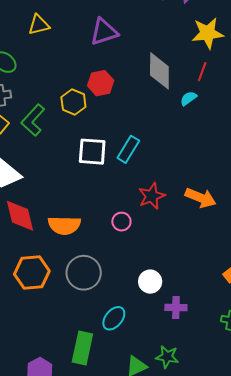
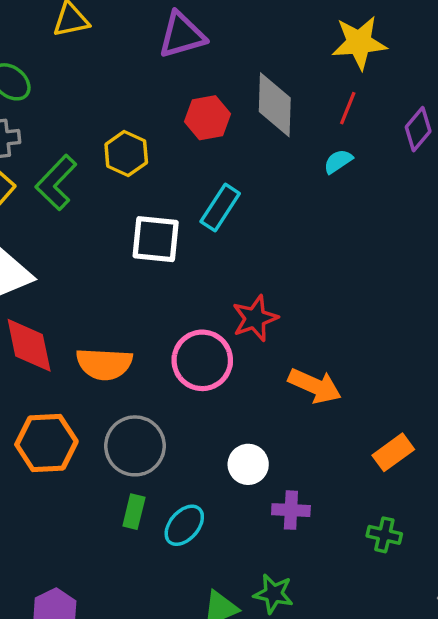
red hexagon: (101, 83) -> (207, 118), moved
cyan semicircle: (188, 98) -> (338, 161), moved
cyan rectangle: (128, 149) -> (220, 207), moved
orange arrow: (201, 198) -> (315, 386), moved
pink circle: (121, 222) -> (202, 360), size x1.8
green rectangle: (82, 348) -> (134, 512), moved, size x0.6

